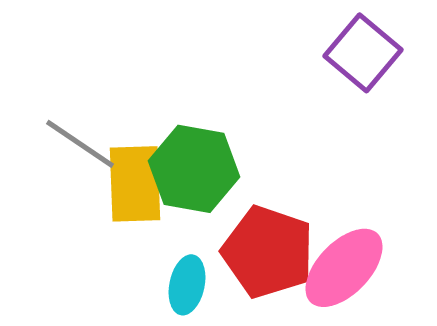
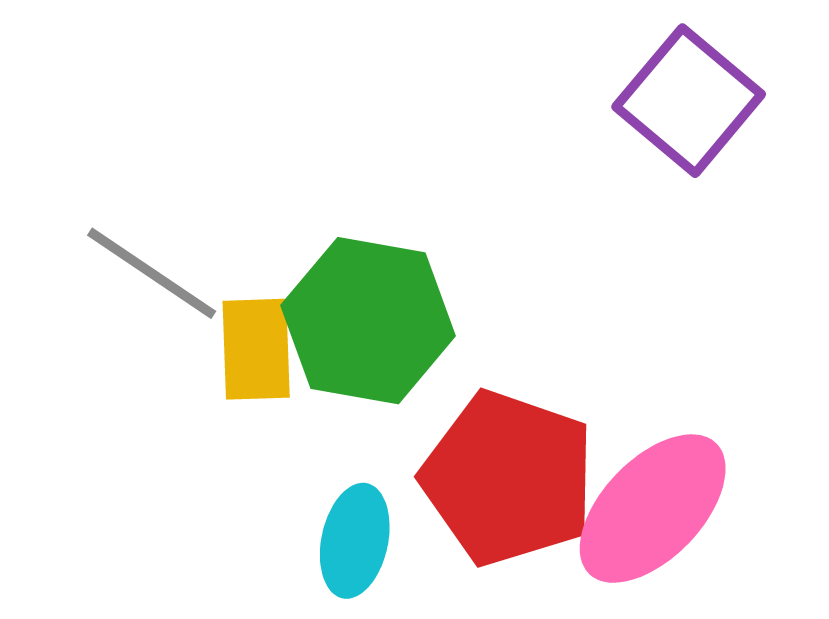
yellow rectangle: (135, 184) -> (256, 349), size x0.7

